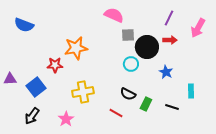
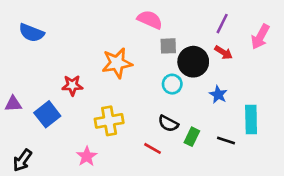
red arrow: (170, 40) -> (223, 53), turned 32
orange star: (76, 48) -> (117, 63), moved
cyan rectangle: (191, 91) -> (251, 120), size x1.5
black arrow: (32, 116) -> (22, 160), moved

